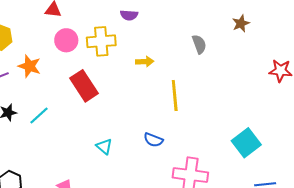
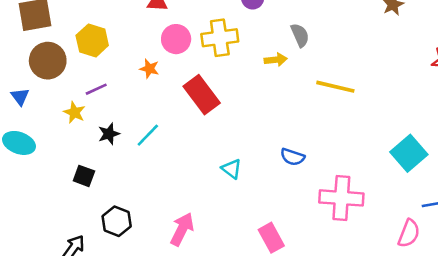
gray semicircle: (199, 44) -> (300, 35), moved
orange star: (29, 66) -> (149, 69), moved, size x0.7
yellow line: (175, 96) -> (335, 87), moved, turned -68

